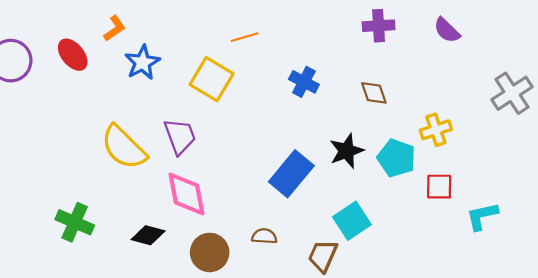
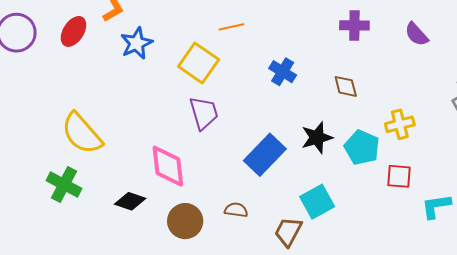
red ellipse: (73, 55) -> (73, 31), turned 68
purple trapezoid: (180, 136) -> (204, 113), moved
yellow semicircle: (124, 147) -> (82, 133), moved

